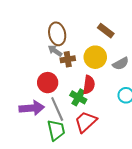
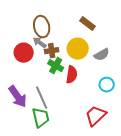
red circle: (48, 83) -> (24, 53), moved
green cross: (78, 97) -> (56, 66), moved
purple arrow: (32, 108) -> (18, 97), turned 60
red trapezoid: (86, 122) -> (96, 116), moved

